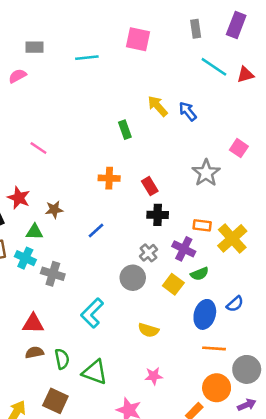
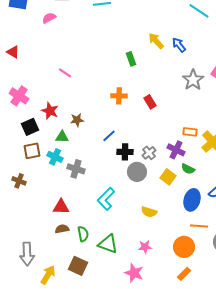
gray star: (206, 173) -> (193, 80), moved
black cross: (158, 215) -> (125, 152), moved
green semicircle: (200, 274) -> (188, 169), turned 48
pink star: (154, 376) -> (145, 247), moved
orange circle: (217, 388) -> (184, 247), moved

